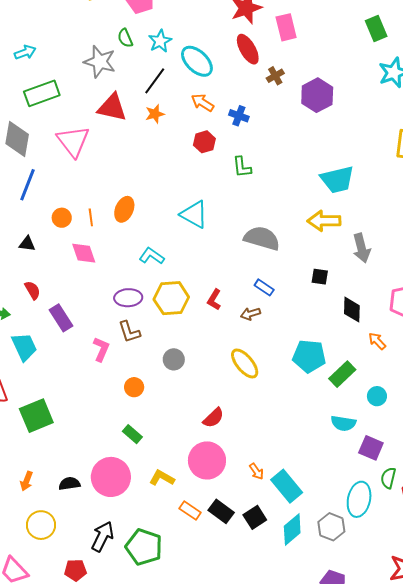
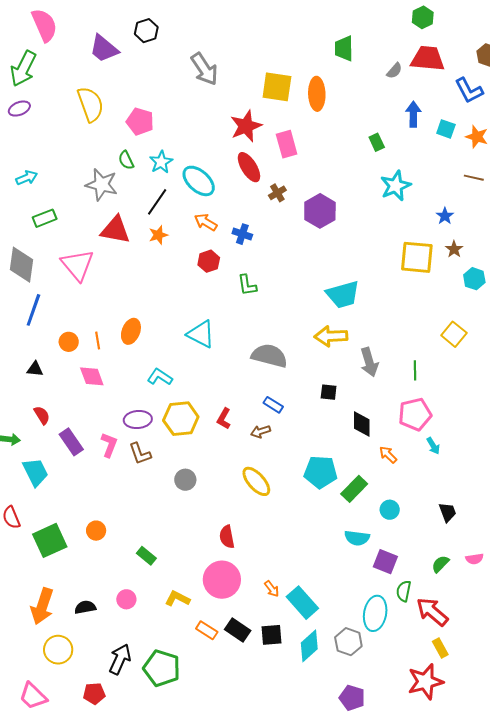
green rectangle: (376, 29) -> (377, 142), size x0.7
green rectangle: (42, 93) -> (45, 218), size x0.7
pink L-shape: (101, 349) -> (109, 445), moved
orange circle: (134, 387) -> (96, 531), moved
red semicircle: (213, 418) -> (227, 537), turned 125
pink circle: (111, 477) -> (126, 599), size x0.5
orange arrow: (27, 481) -> (42, 606), size x1.8
black square: (255, 517) -> (272, 635), turned 30

